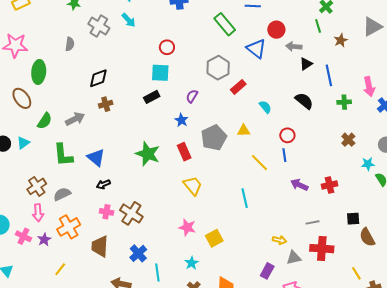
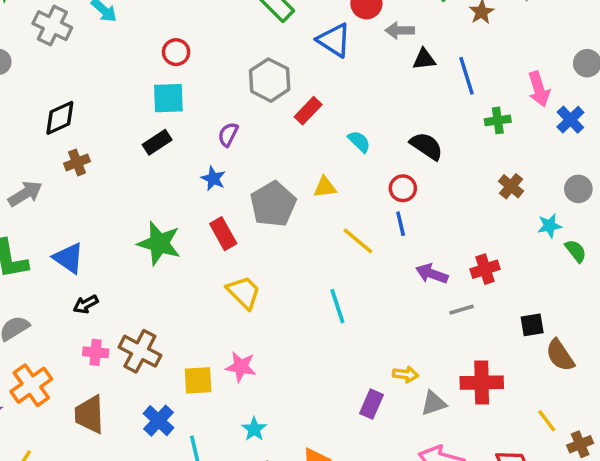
black triangle: (306, 64) -> (424, 59), turned 32
black semicircle: (304, 101) -> (426, 146), moved
gray line: (312, 222) -> (461, 310), moved
yellow square: (214, 238) -> (198, 380), moved, turned 30
purple rectangle: (267, 271) -> (371, 404), moved

